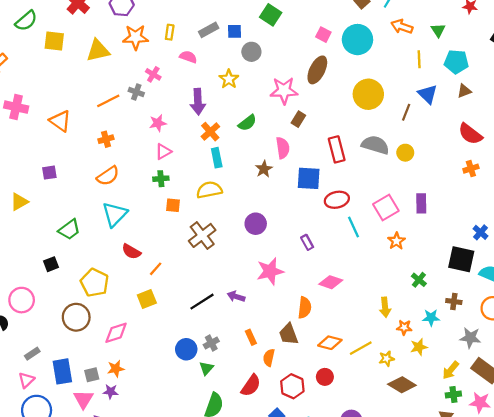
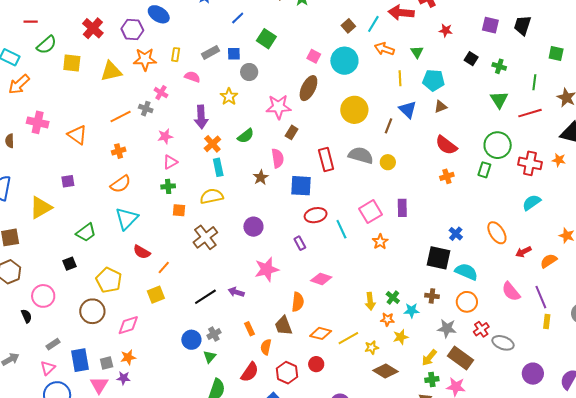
red ellipse: (337, 200) -> (316, 215), moved
yellow triangle: (19, 202) -> (41, 208), size x1.4
green cross: (419, 280) -> (393, 298), moved

